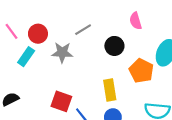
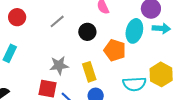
red circle: (38, 34) -> (17, 17), moved
gray star: (62, 52) -> (59, 65), moved

